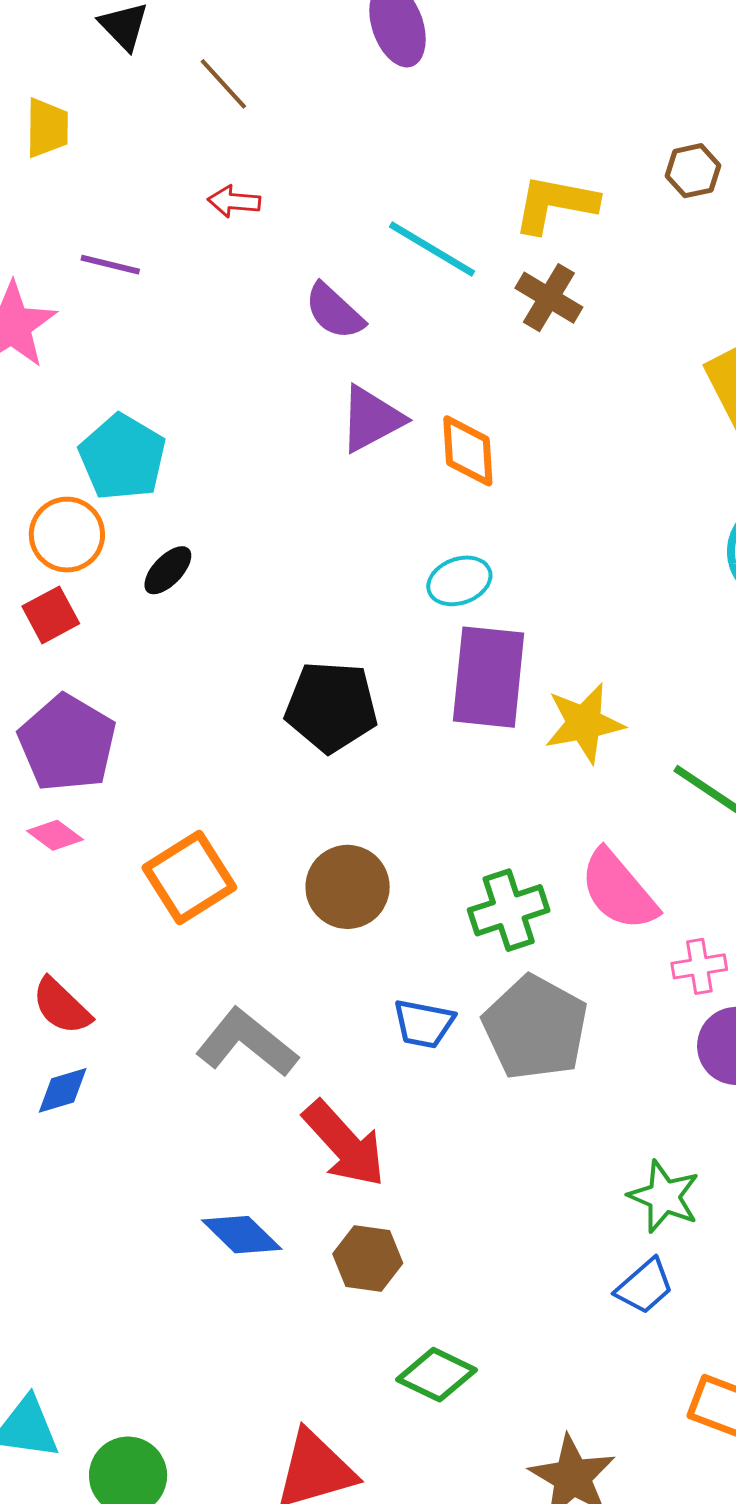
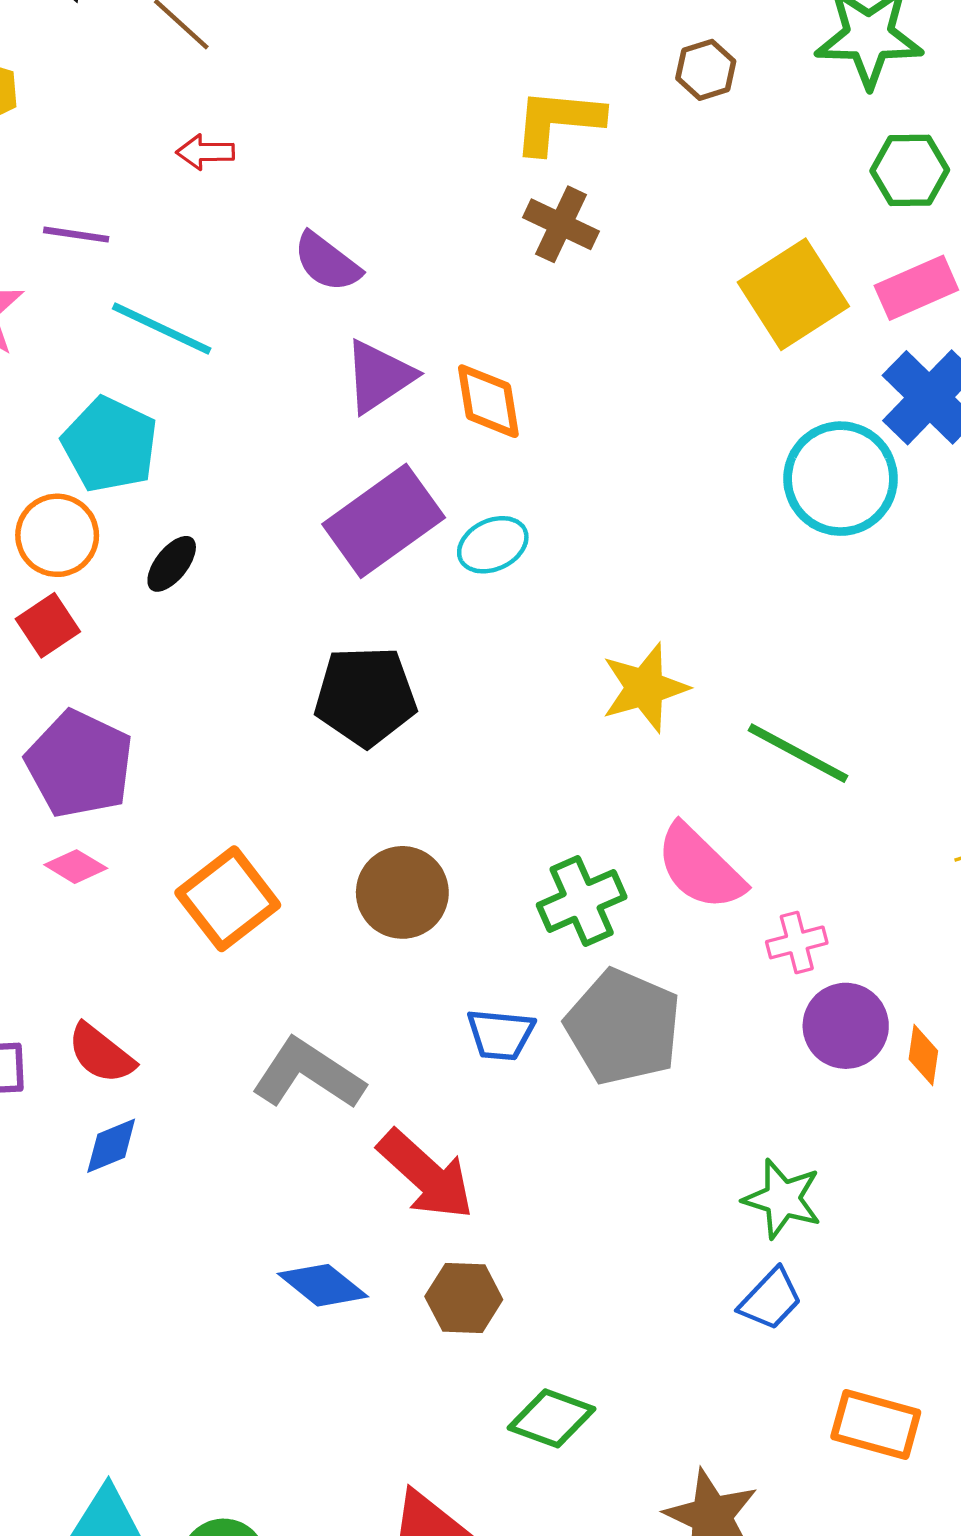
cyan line: (432, 249) -> (162, 328), moved
purple rectangle: (489, 677) -> (384, 521), moved, turned 54

